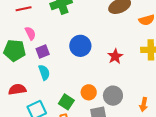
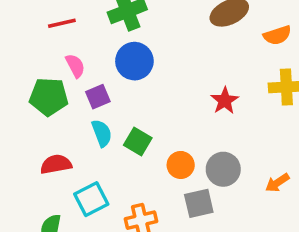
blue circle: (80, 46) -> (134, 61), moved
green square: (66, 102) -> (138, 141), moved
orange arrow: (144, 104) -> (277, 183), turned 48

